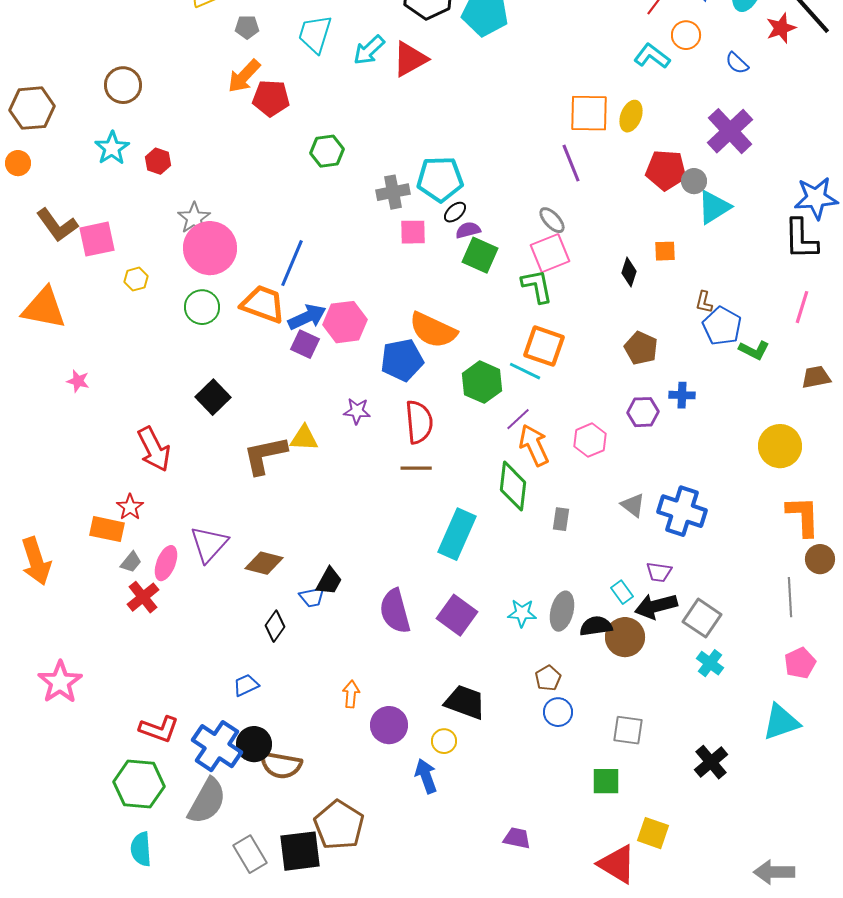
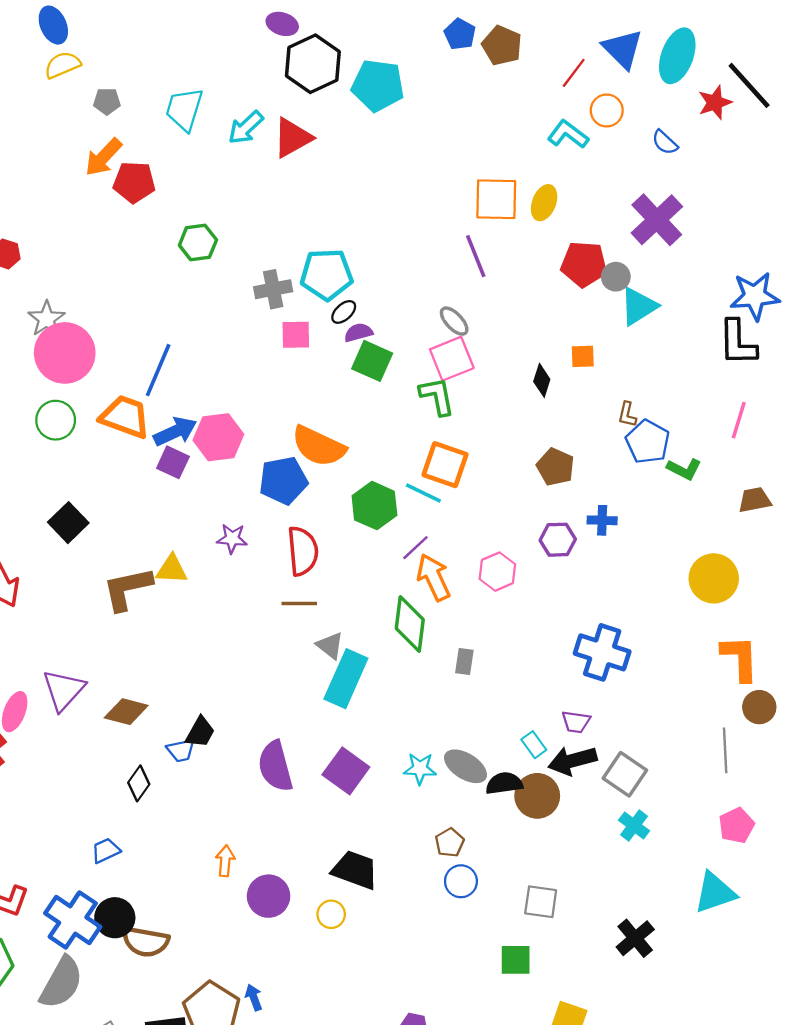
gray triangle: (633, 505) -> (330, 646), moved
gray ellipse: (562, 611) -> (466, 766), turned -72
blue arrow: (426, 776) -> (254, 997), moved, size x0.7

